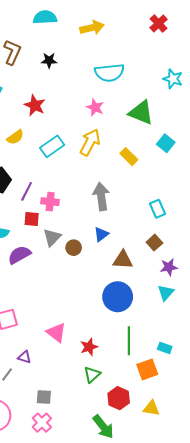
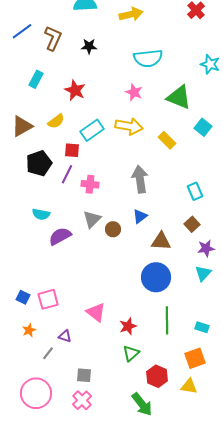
yellow arrow: (90, 142) -> (129, 126), turned 72
red square: (32, 219) -> (72, 150), moved
orange square: (147, 369) -> (195, 358), moved

